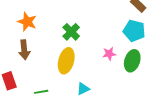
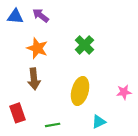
green cross: (71, 32) -> (84, 45), moved
pink star: (109, 54) -> (124, 92), moved

